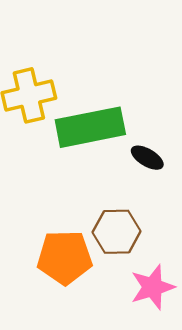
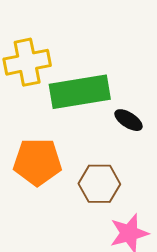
orange pentagon: (65, 257) -> (37, 162), moved

